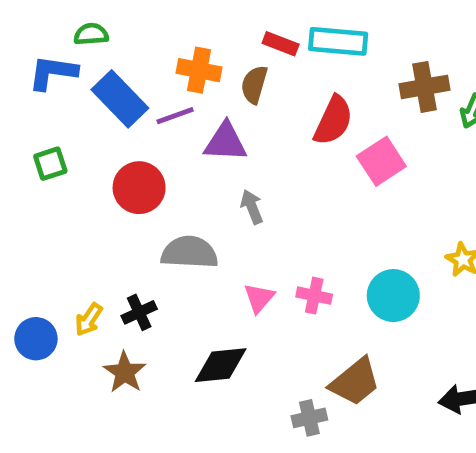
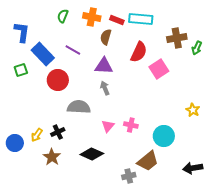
green semicircle: (91, 34) -> (63, 16), moved, turned -64
orange cross: (199, 70) -> (92, 17), moved
blue L-shape: (53, 73) -> (22, 32), turned 90
blue rectangle: (120, 99) -> (43, 54), moved
purple line: (175, 116) -> (73, 50), turned 49
purple triangle: (225, 142) -> (104, 66), moved
cyan circle: (393, 296) -> (164, 136), moved
black diamond: (221, 365) -> (92, 154), turned 30

